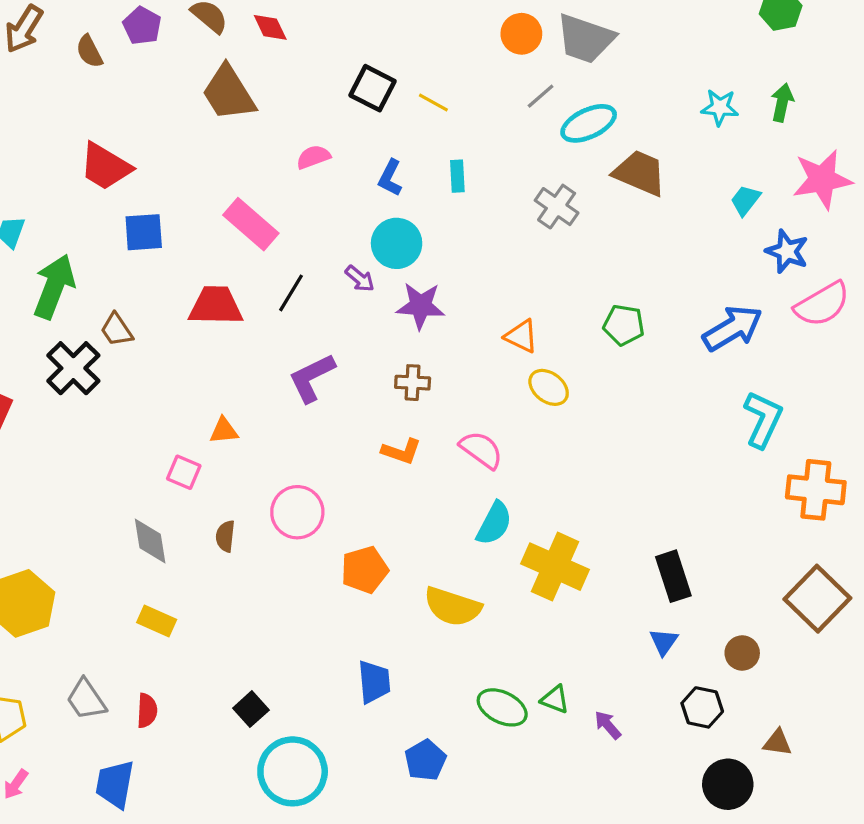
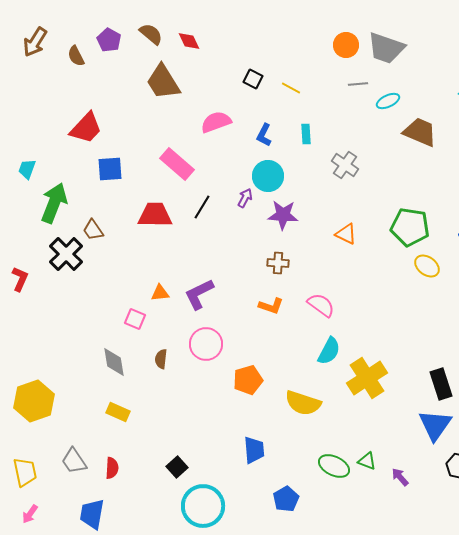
black square: (373, 88) -> (253, 79), size x0.7
gray line: (541, 96) -> (358, 84), turned 36
cyan ellipse: (589, 123) -> (388, 101), size x0.7
pink semicircle: (313, 157) -> (216, 122), size x1.4
red trapezoid: (105, 167) -> (86, 128), turned -78
gray cross: (557, 207) -> (345, 165), moved
purple arrow: (360, 279) -> (245, 198), turned -102
green pentagon: (624, 325) -> (410, 227), size x1.5
purple L-shape: (312, 378) -> (199, 294), moved
yellow ellipse: (549, 387) -> (427, 266), moved
yellow cross: (555, 567) -> (367, 378), turned 33
blue triangle: (664, 642) -> (435, 425), size x1.8

